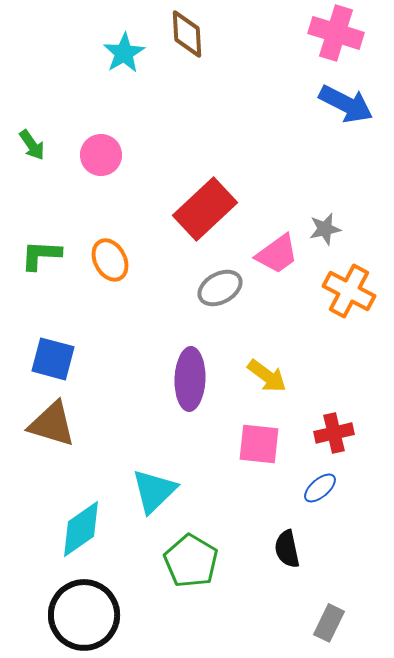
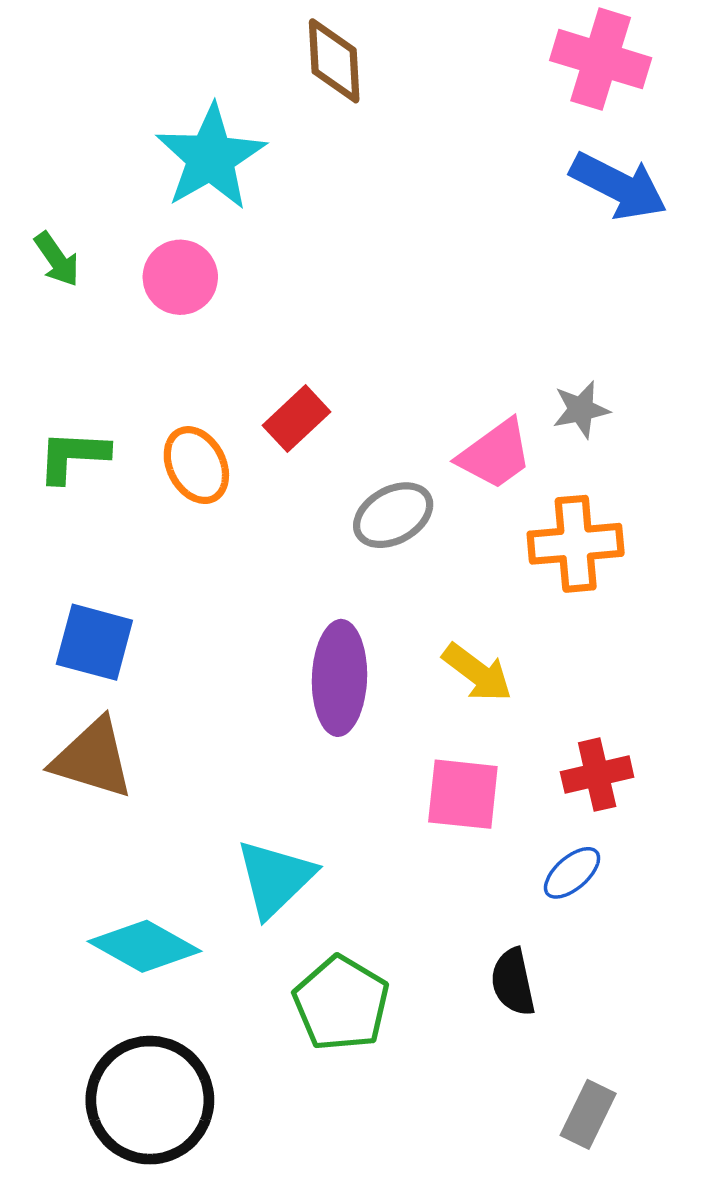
cyan star: (124, 53) -> (211, 157), moved, size x1.5
red rectangle: (205, 209) -> (297, 419), moved, size x0.6
orange cross: (349, 291) -> (576, 544), moved, turned -33
cyan diamond: (81, 529) -> (145, 946), turned 64

